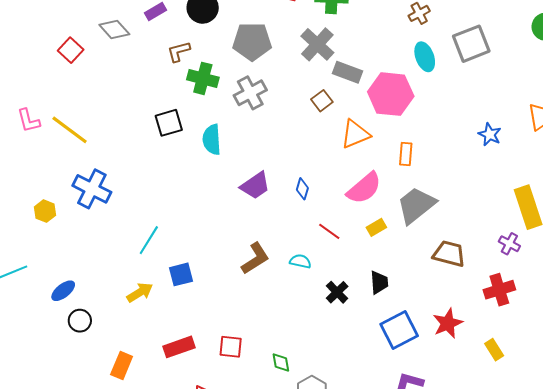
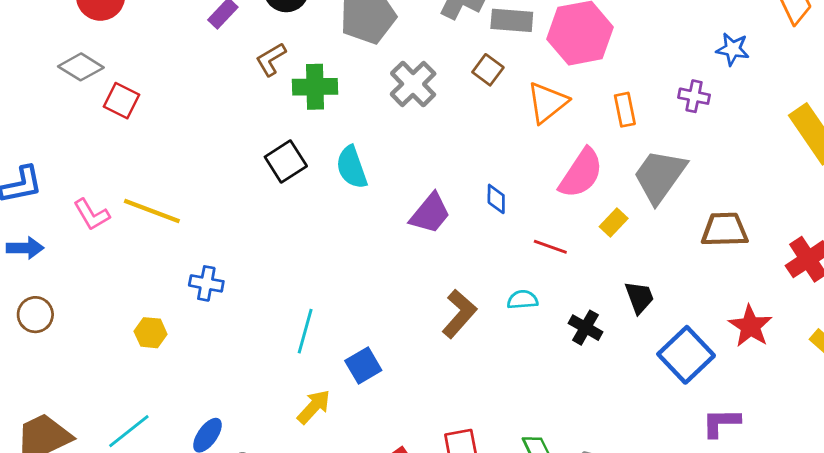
gray diamond: (114, 29) -> (81, 67), moved
gray cross: (250, 93) -> (413, 84), moved
blue cross: (92, 189) -> (206, 283), size x0.6
purple cross: (509, 244) -> (694, 96), moved

